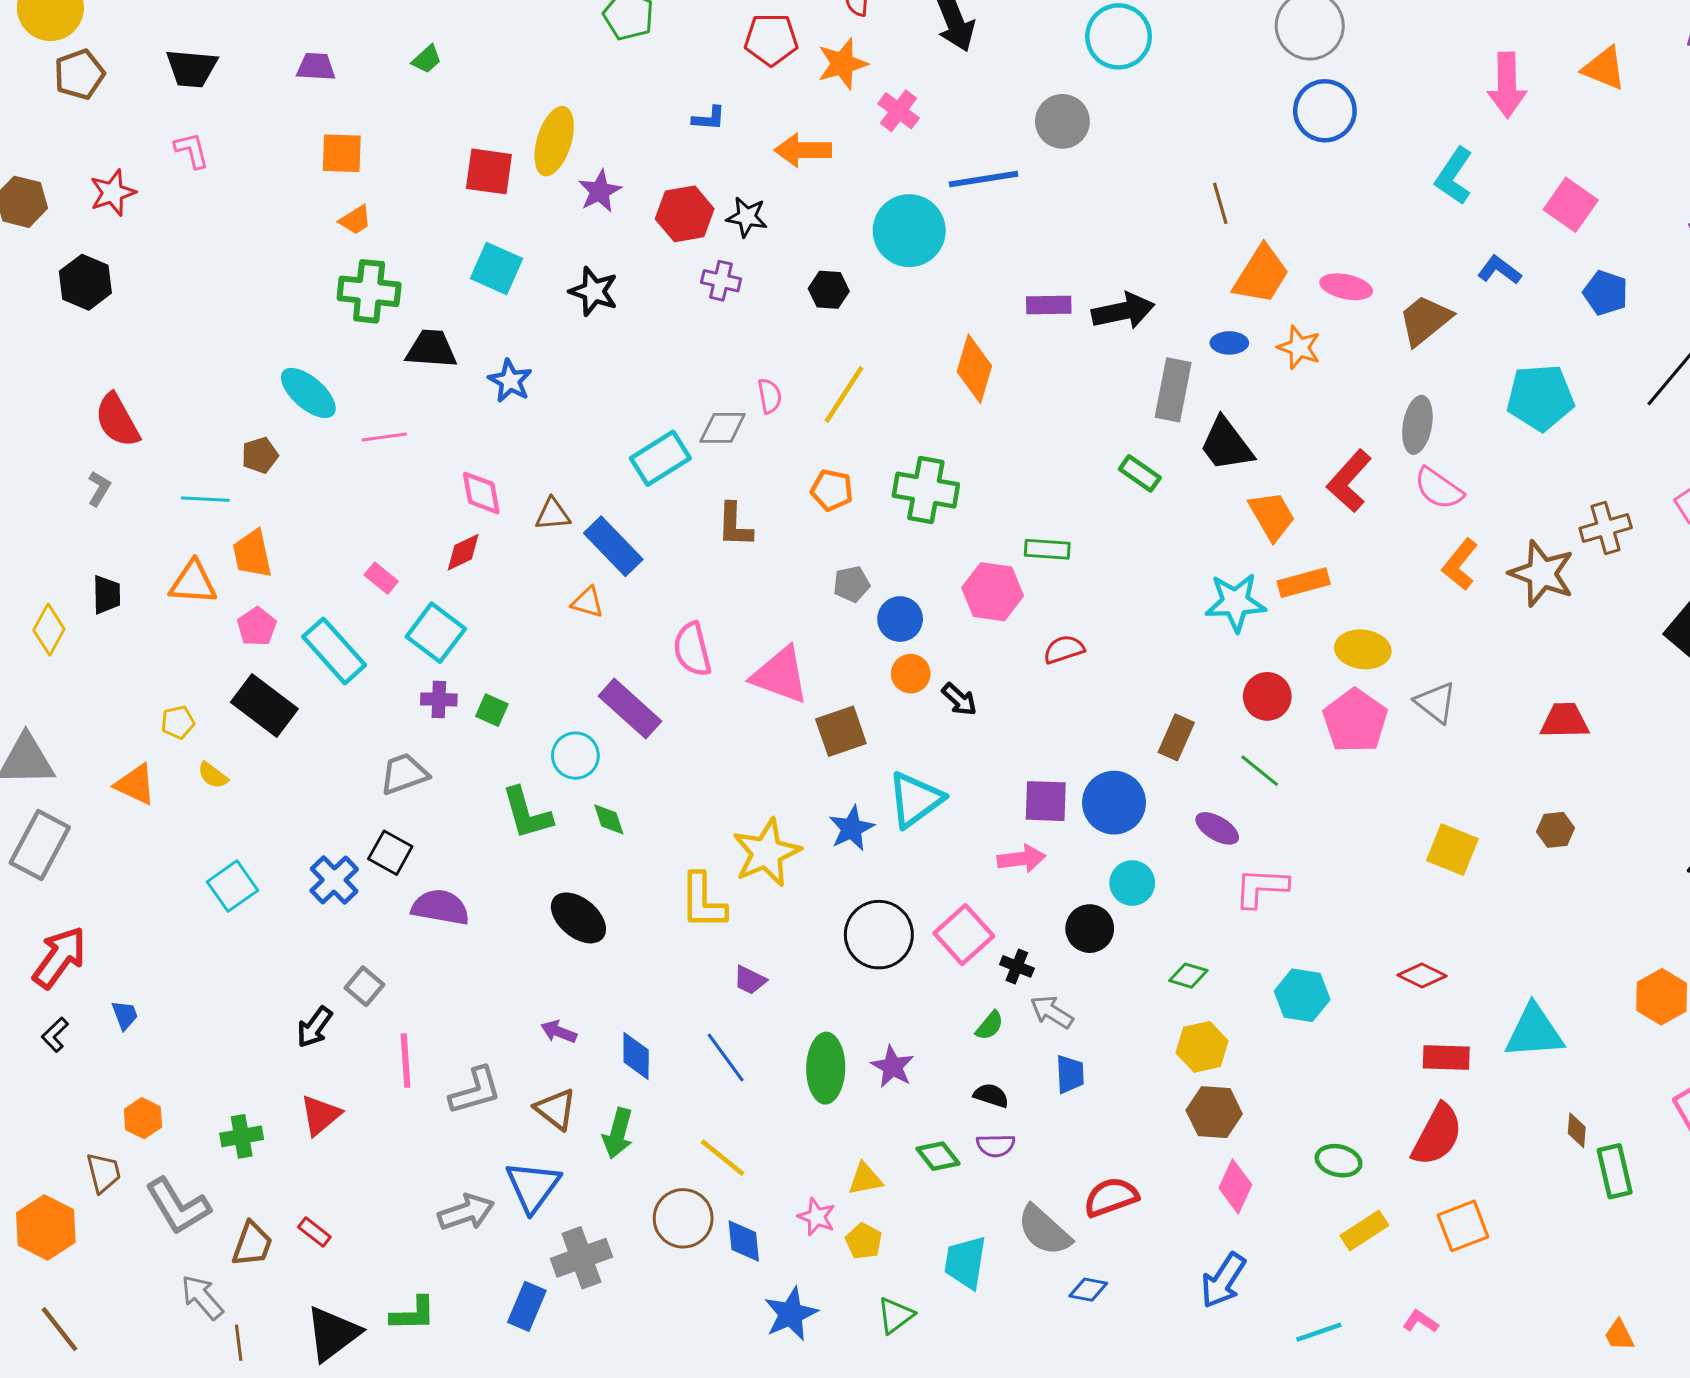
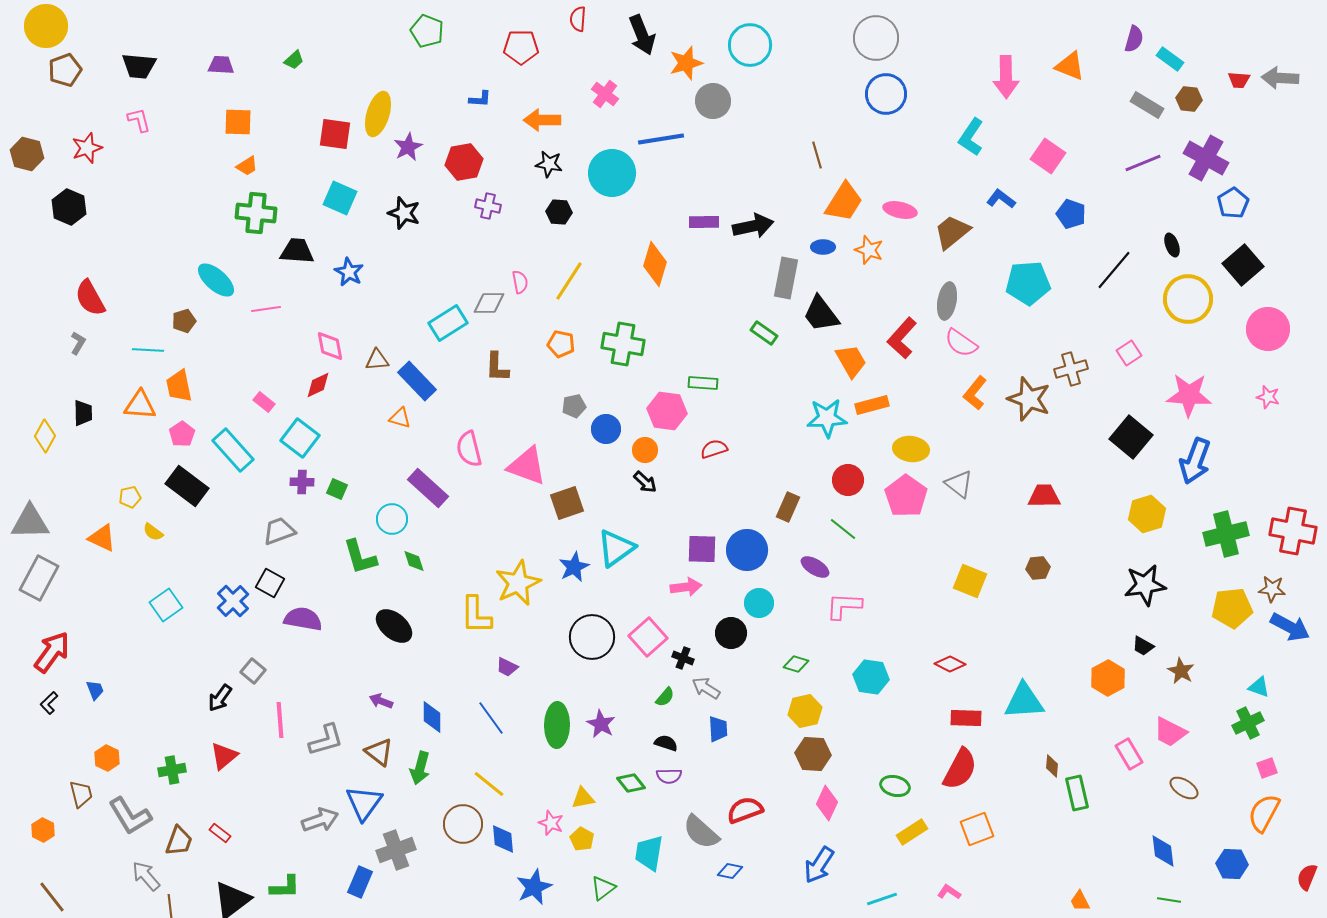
orange star: (842, 64) -> (686, 63), moved
black star: (747, 217) -> (549, 164), moved
orange circle: (911, 674) -> (645, 450), moved
orange hexagon: (46, 1227) -> (43, 830), size x0.6

